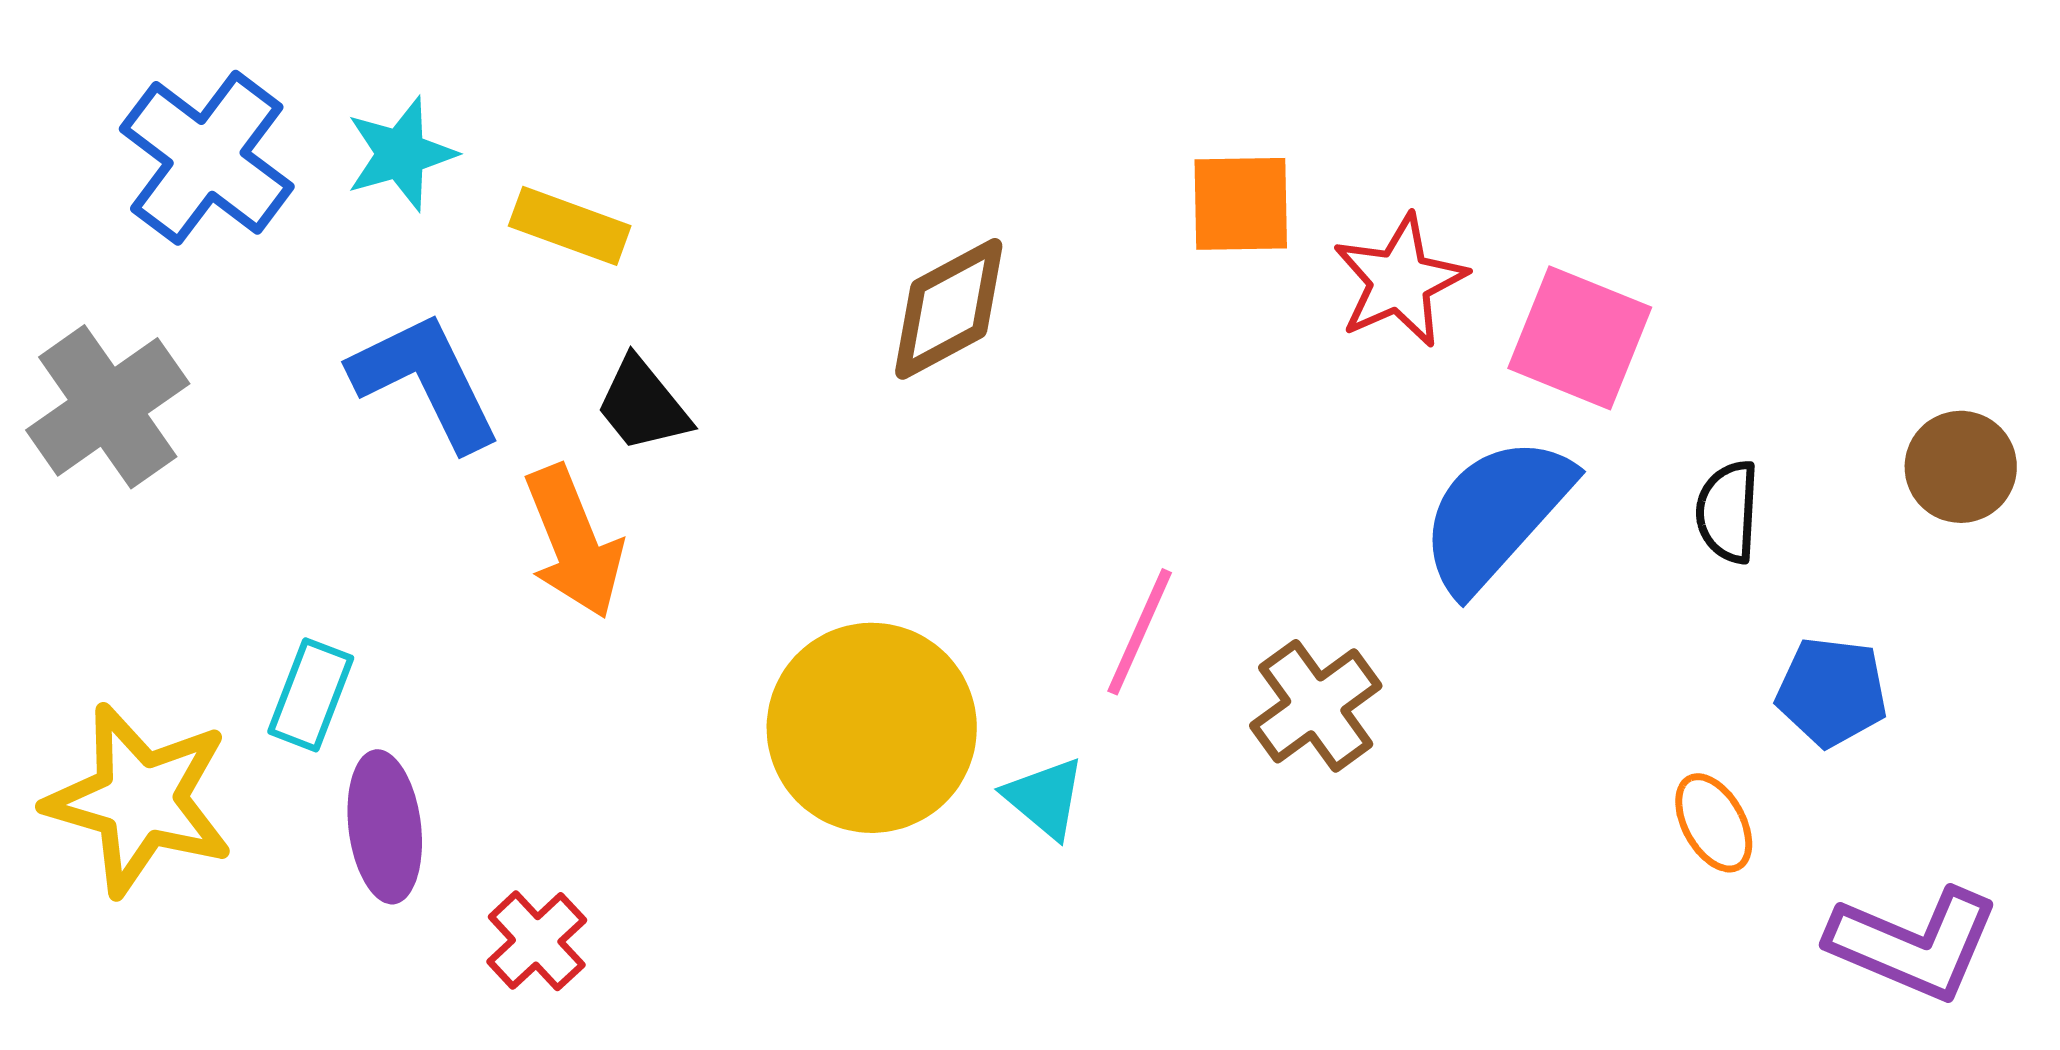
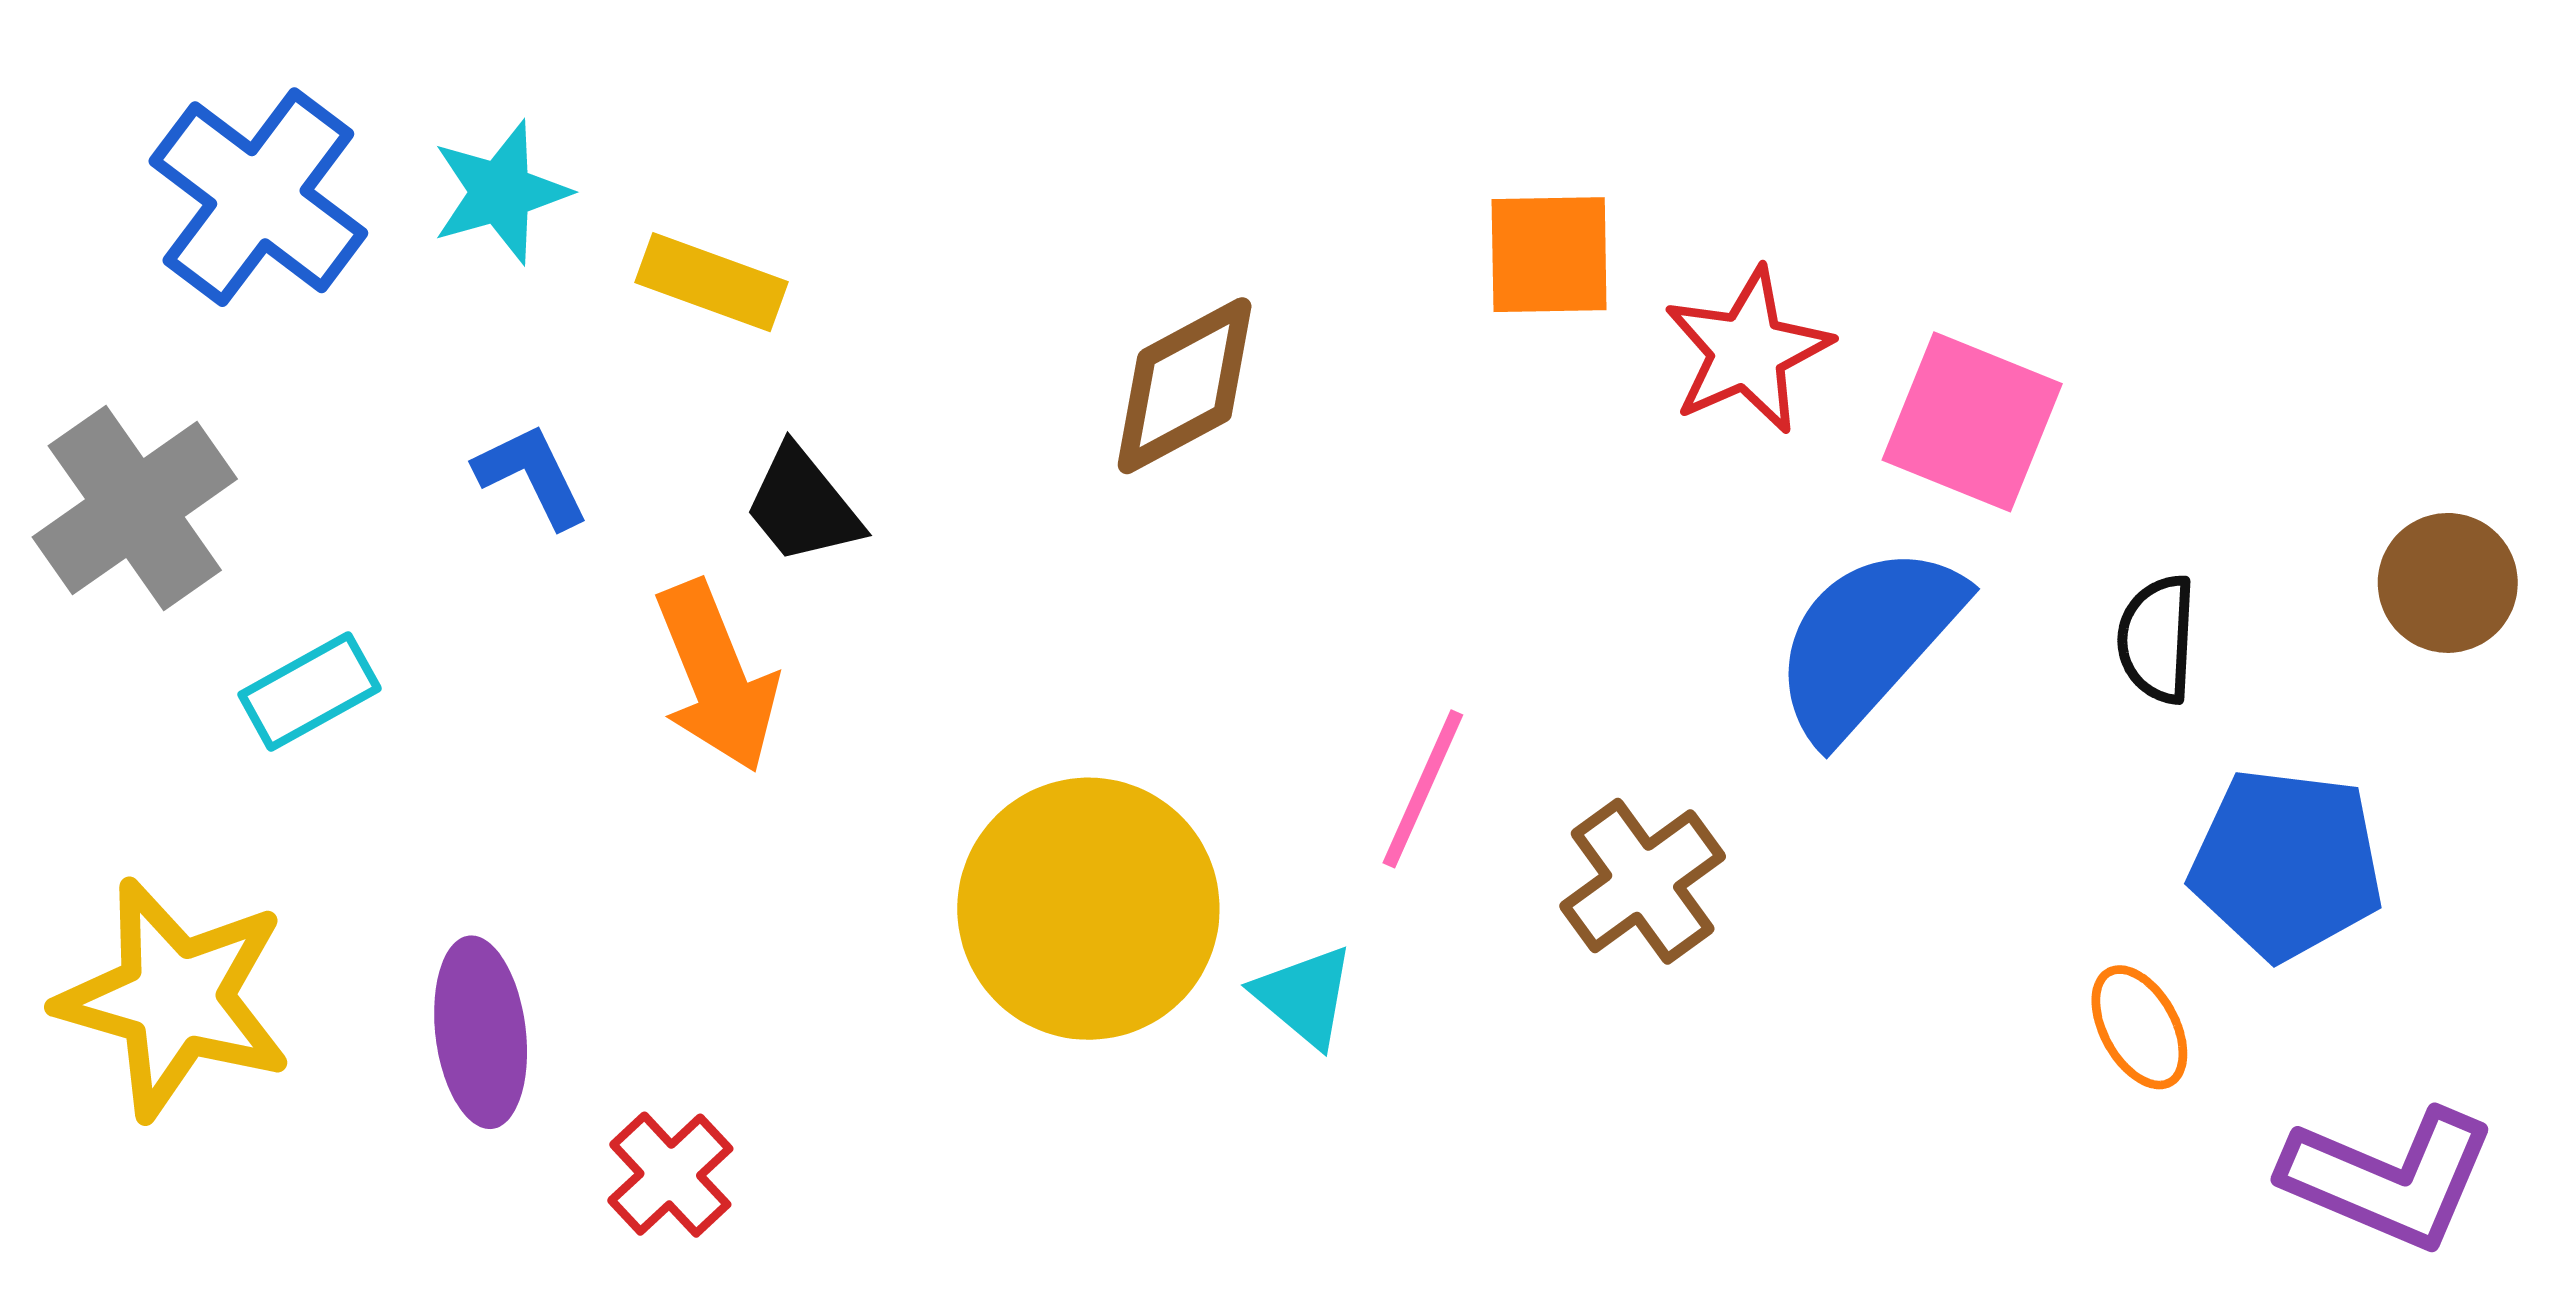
blue L-shape: (426, 381) -> (532, 476), size x0.6
blue pentagon: (1832, 692) -> (2287, 864), size x1.4
cyan rectangle: (311, 695) -> (310, 691), moved, turned 40

